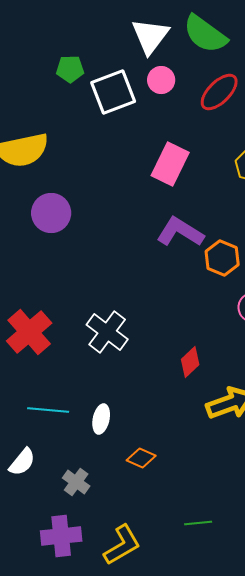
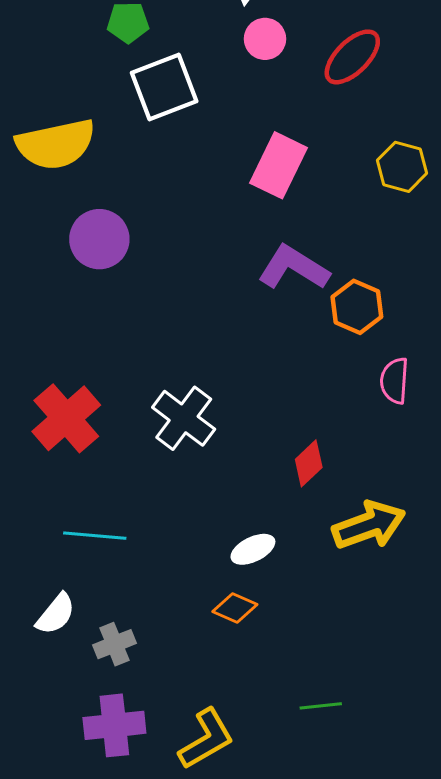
white square: (113, 92) -> (164, 87), moved
white ellipse: (101, 419) -> (253, 549), moved, turned 52
gray cross: (76, 482) -> (114, 644), moved, turned 32

